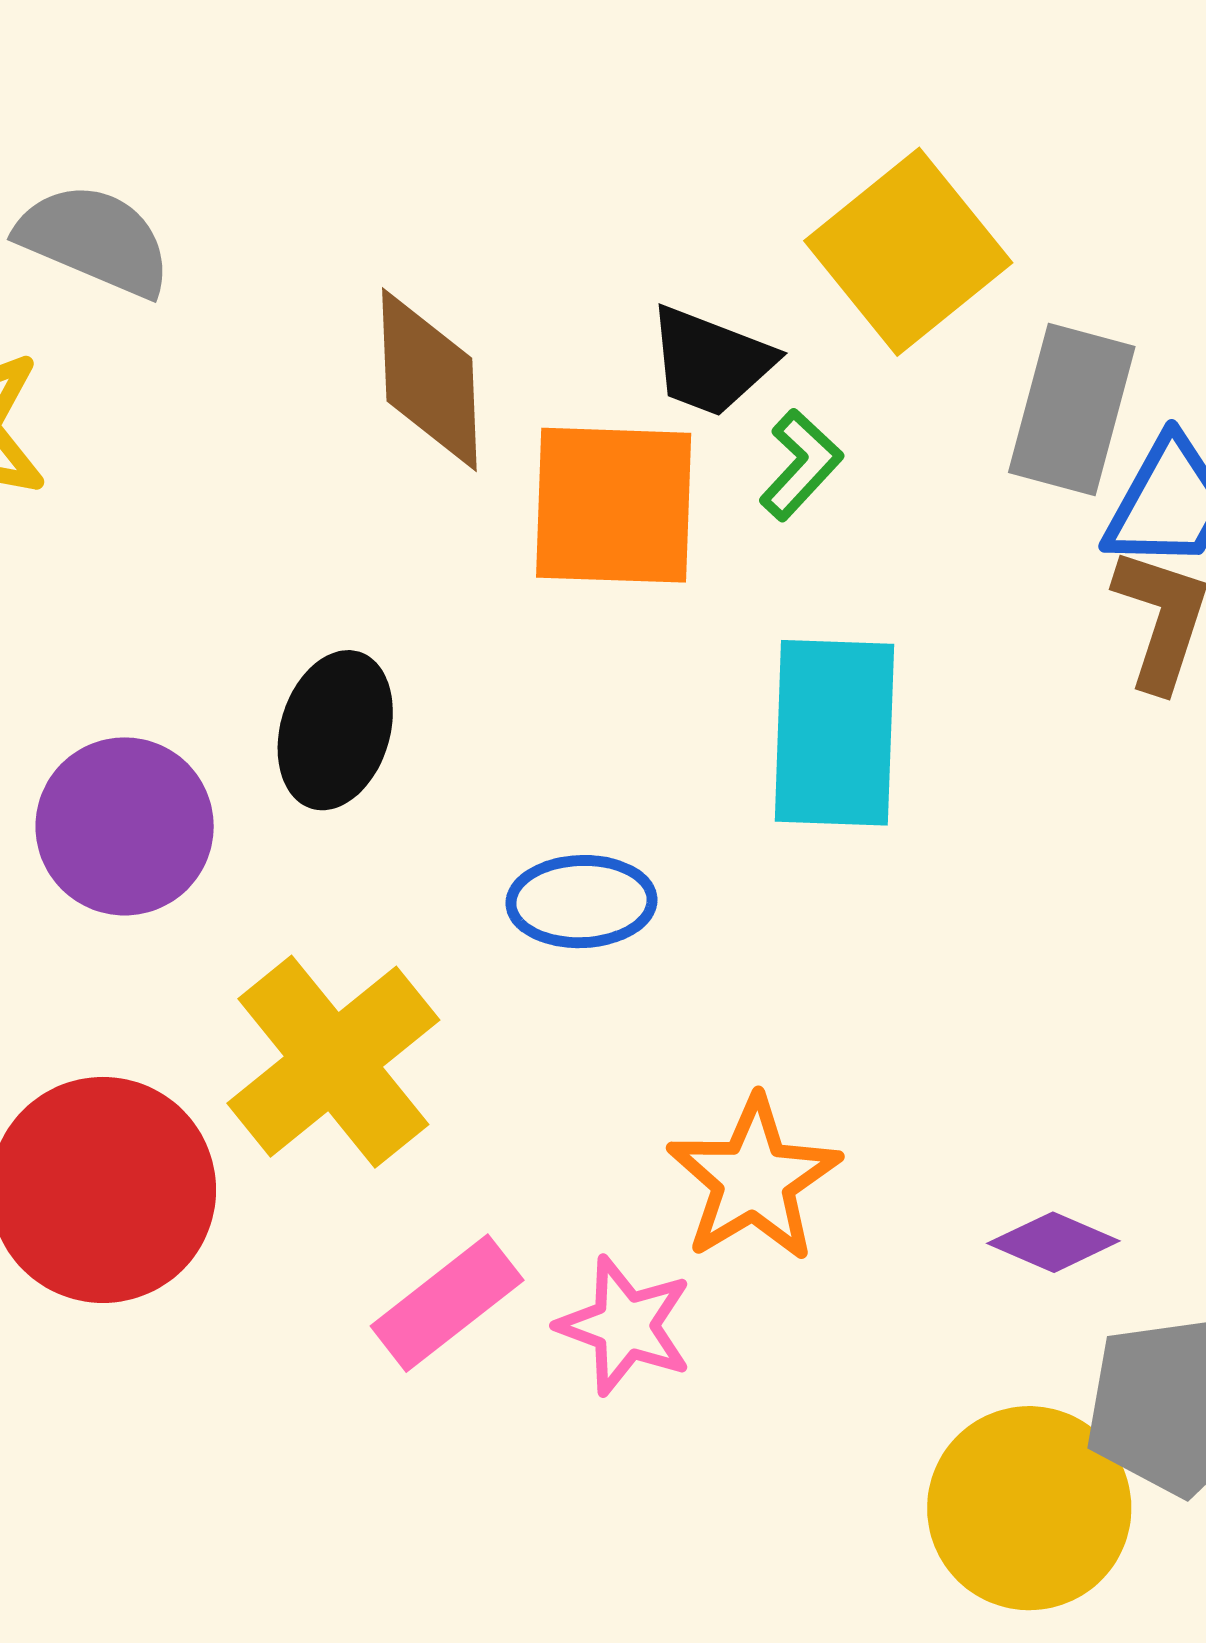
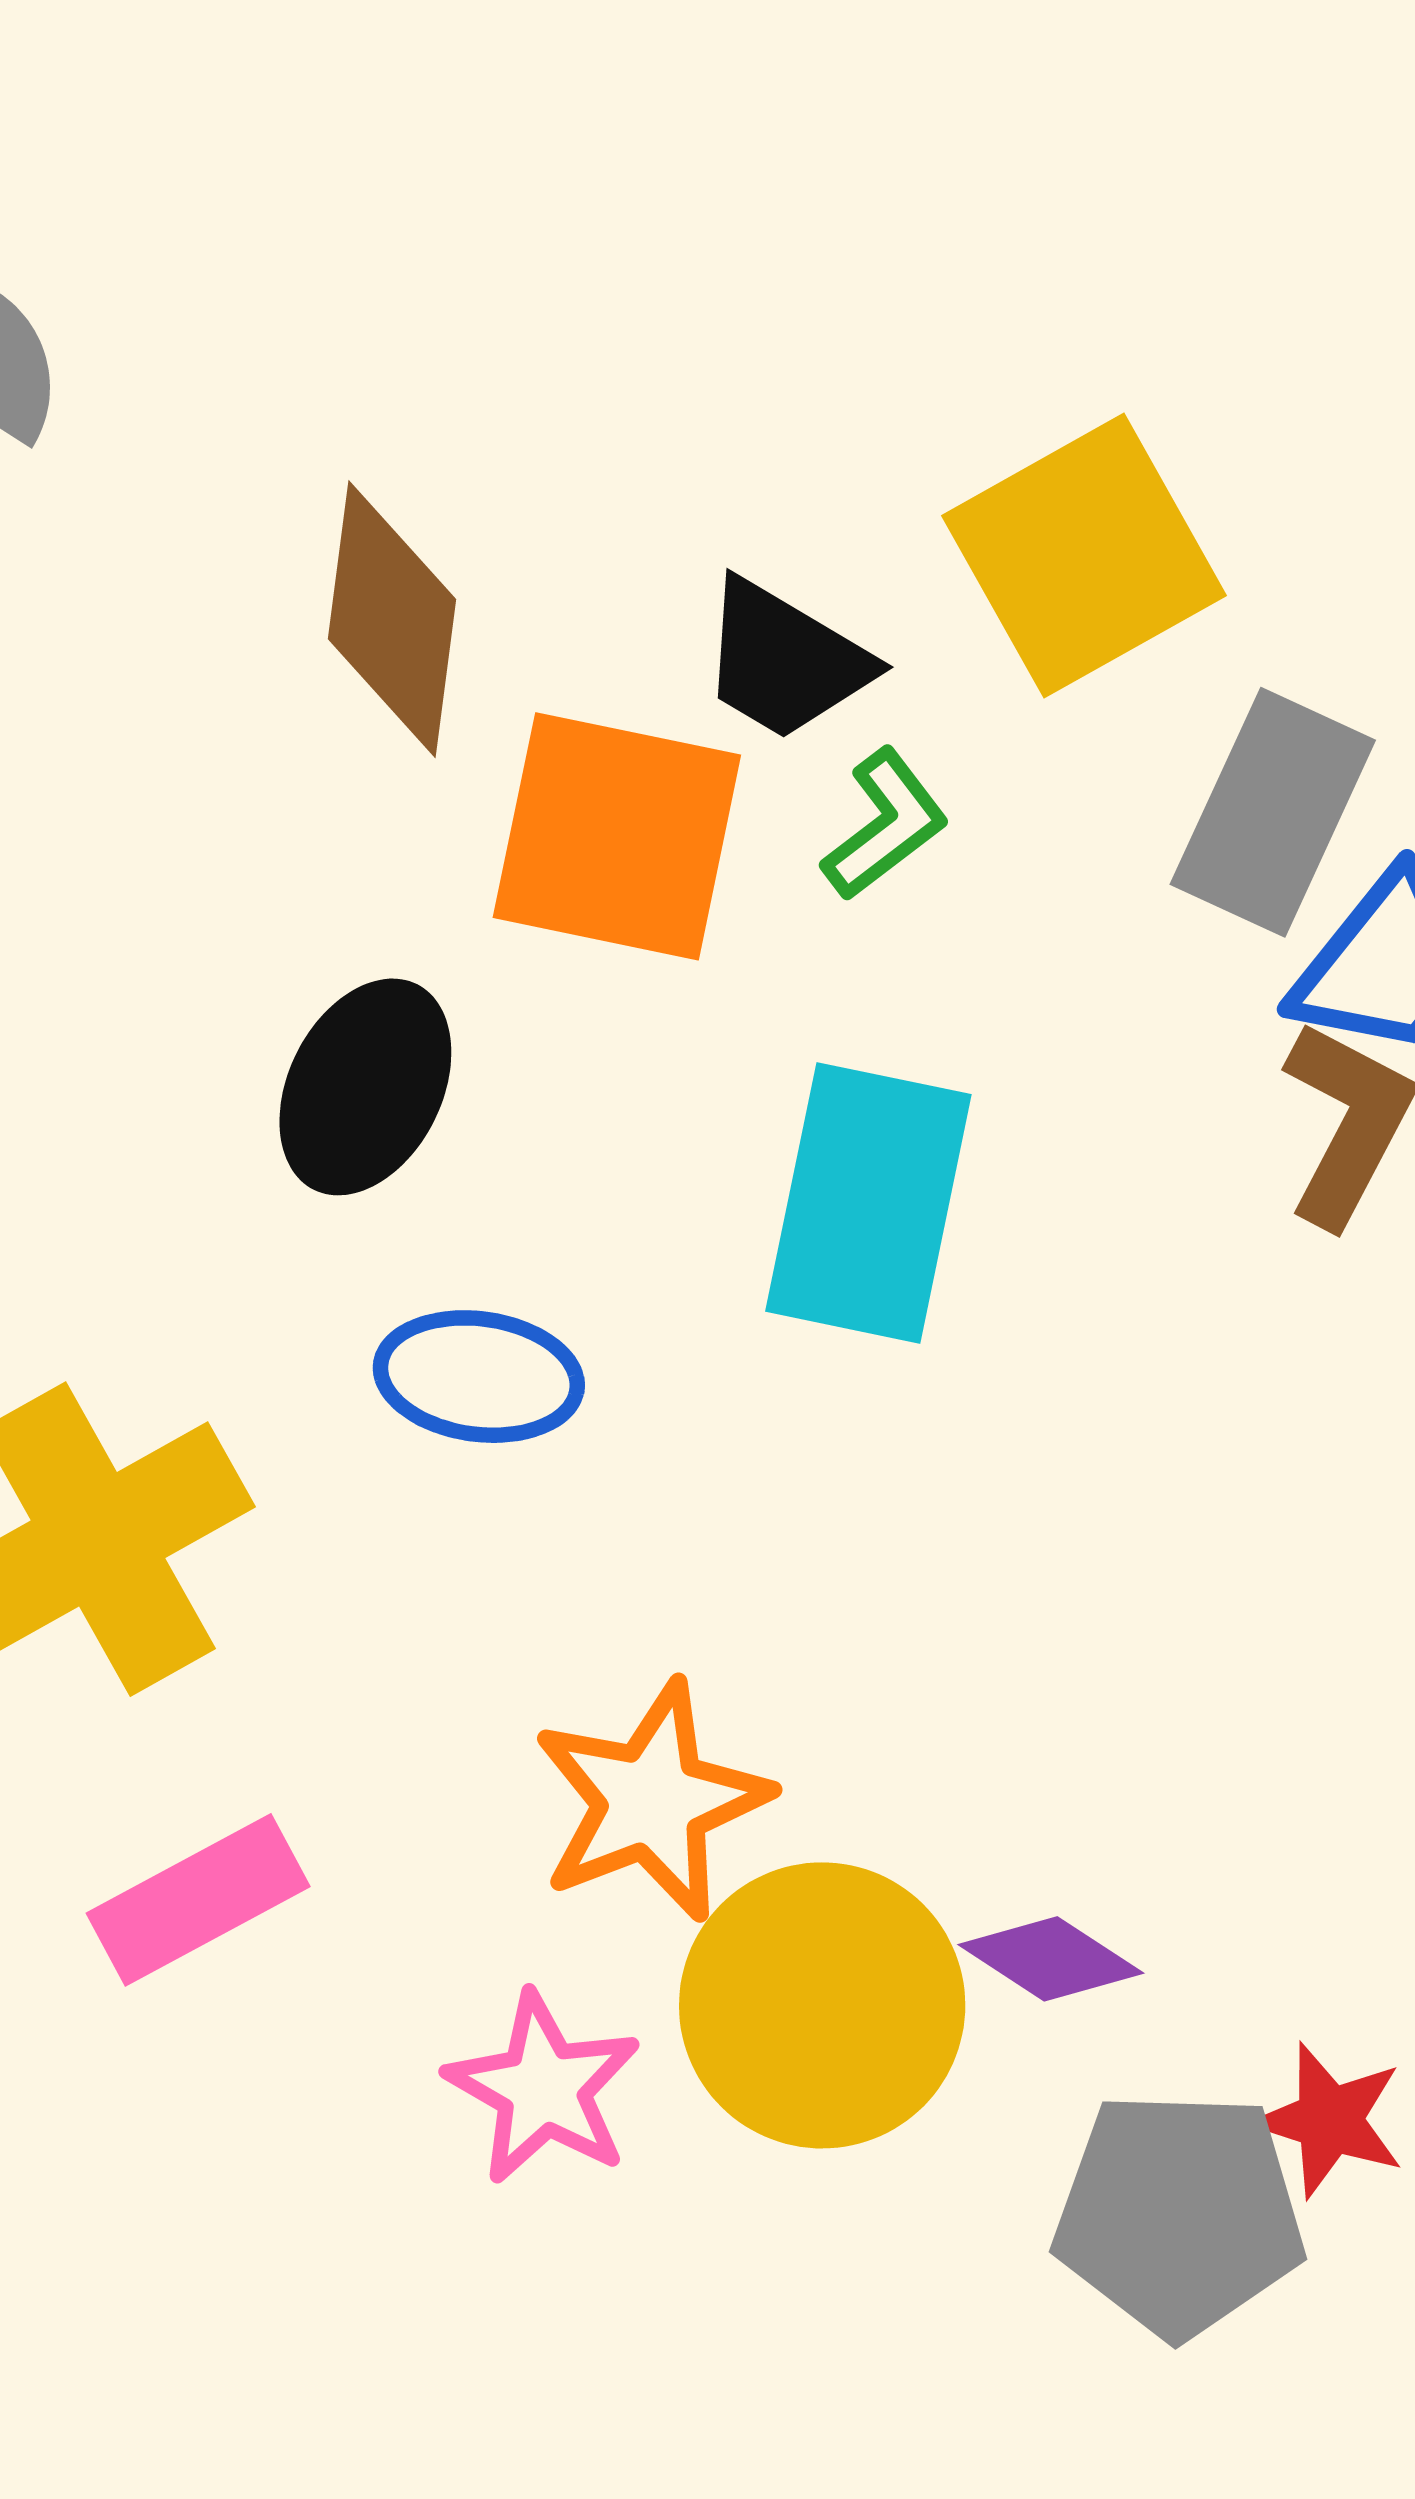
black ellipse: (335, 730) -> (365, 1087), moved
pink star: (625, 1326) -> (543, 2088), moved
yellow circle: (1029, 1508) -> (822, 2005), moved

